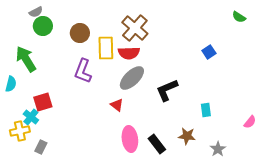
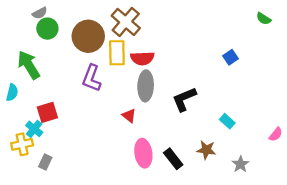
brown cross: (135, 28) -> (126, 22), moved
brown circle: (80, 33) -> (88, 36), size x1.5
gray ellipse: (132, 78) -> (146, 86), turned -44
cyan rectangle: (206, 110) -> (227, 121), turned -40

